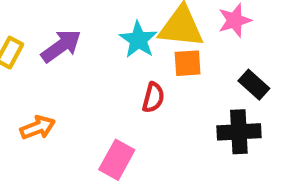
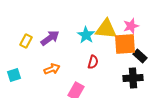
orange square: (188, 63) -> (125, 44), moved, size x1.6
orange arrow: (38, 128) -> (52, 69), moved

